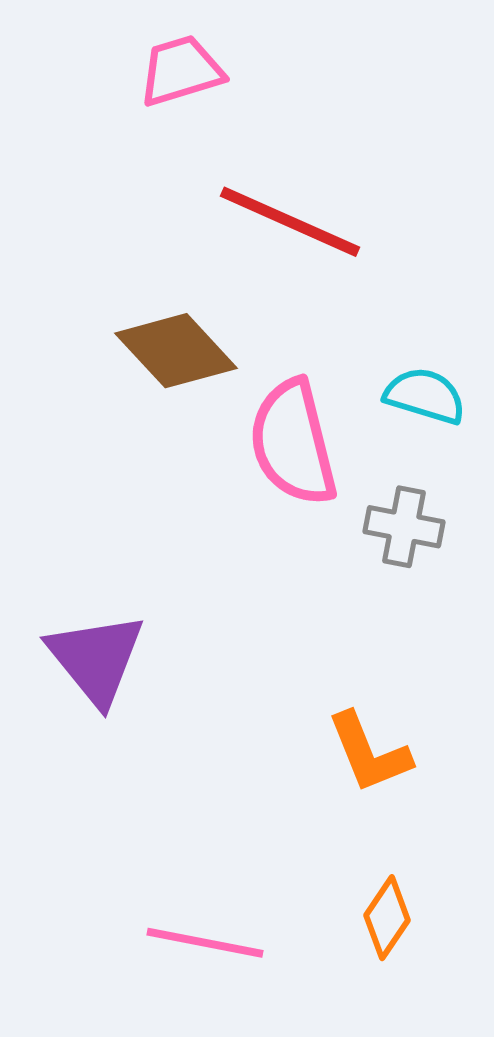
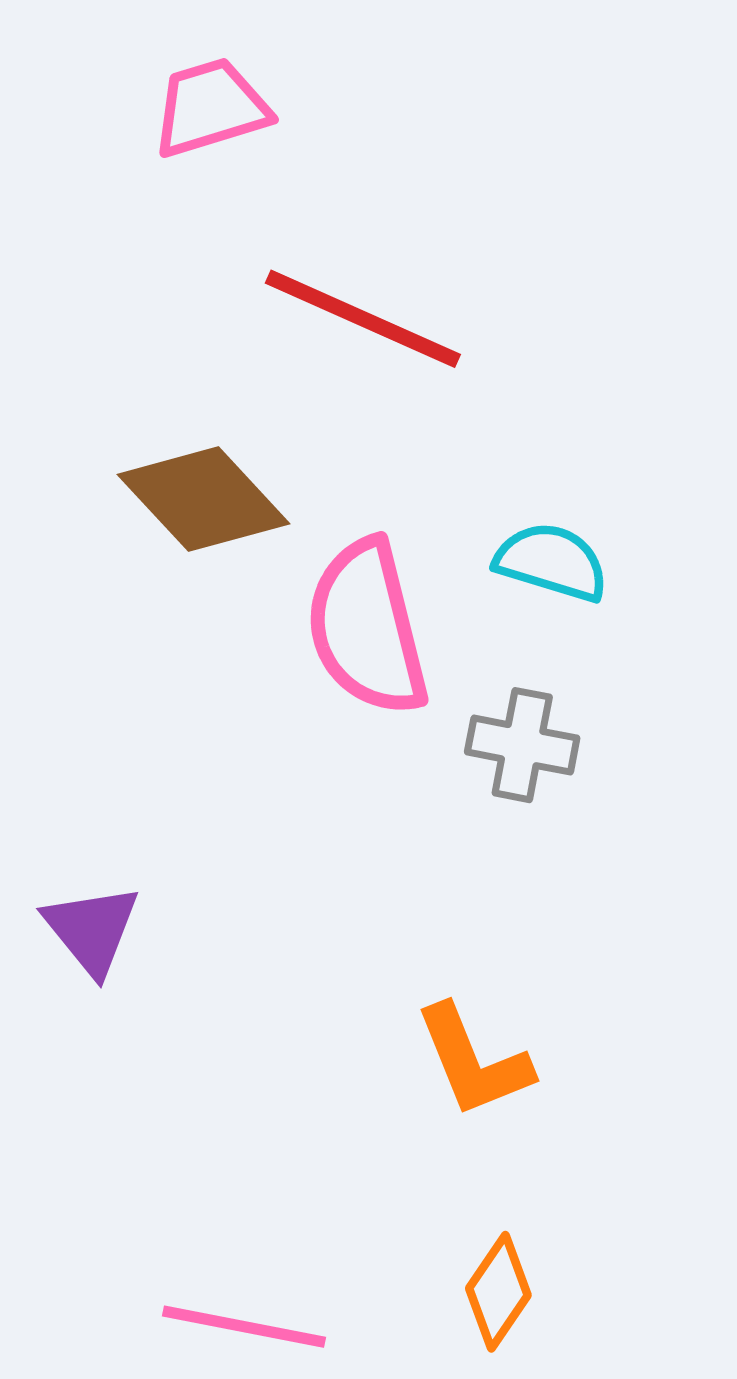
purple triangle: (96, 659) -> (92, 930), size x0.7

